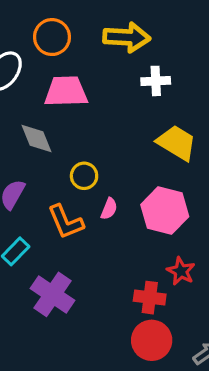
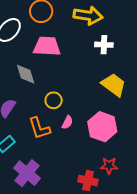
red star: (181, 271) -> (109, 166), turned -30

